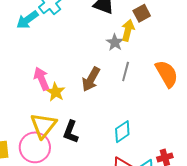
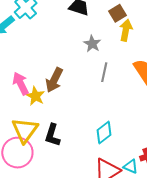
yellow arrow: (128, 30) -> (126, 30), moved
brown arrow: (91, 79) -> (54, 80), moved

